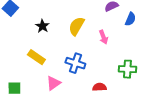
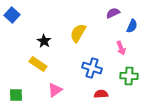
black star: (42, 26) -> (44, 41), moved
pink arrow: (103, 37) -> (121, 48), moved
blue cross: (75, 63) -> (92, 68), moved

